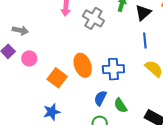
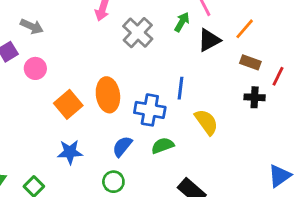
blue line: (145, 41) -> (180, 88), moved
green semicircle: (120, 105) -> (163, 146), moved, turned 91
blue star: (52, 112) -> (70, 152), moved

